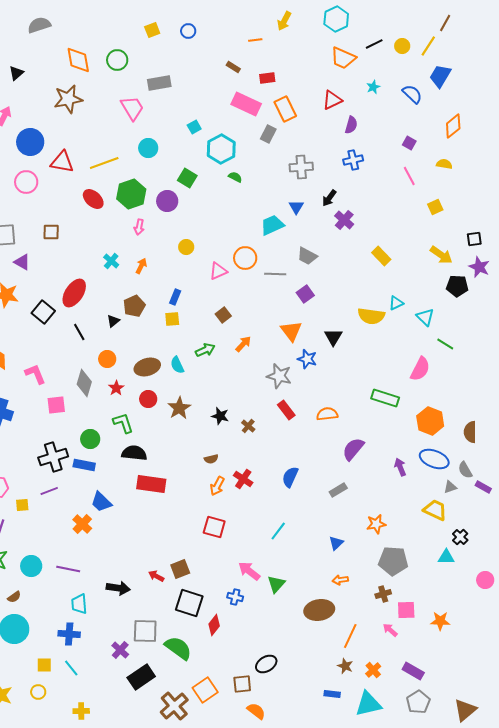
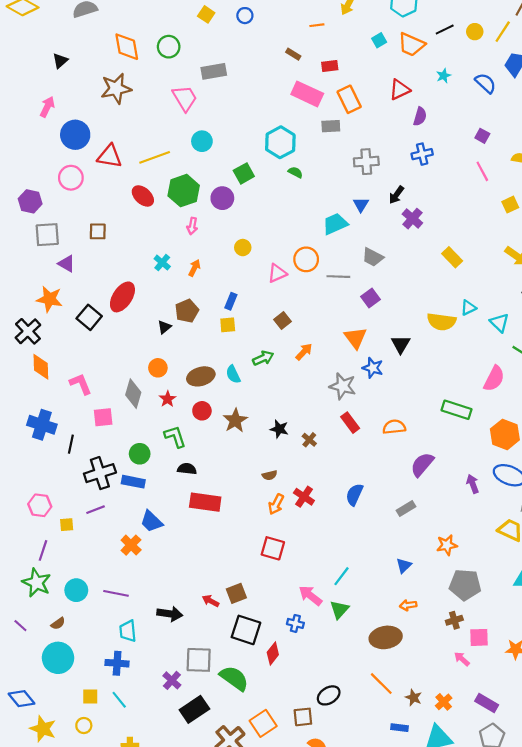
yellow square: (152, 30) -> (206, 14), turned -35
cyan square: (194, 127) -> (379, 40), moved
gray rectangle: (268, 134) -> (331, 126), turned 60
green square: (187, 178) -> (244, 173), turned 30
black line: (79, 332) -> (71, 444), moved, turned 42
black semicircle: (134, 453) -> (187, 469), size x0.7
cyan line: (278, 531) -> (342, 576), moved
orange line: (350, 636) -> (381, 684), moved, turned -70

